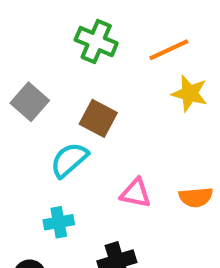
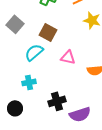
pink triangle: (136, 193) -> (68, 57), moved

